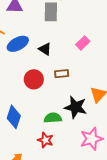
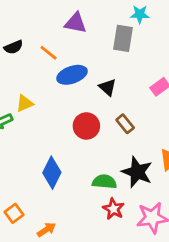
brown rectangle: (62, 74) -> (125, 124), turned 48
red star: (45, 140) -> (113, 209), moved

